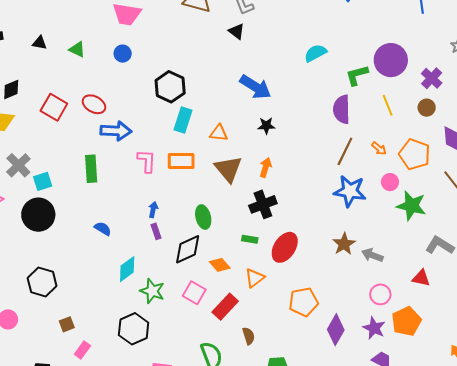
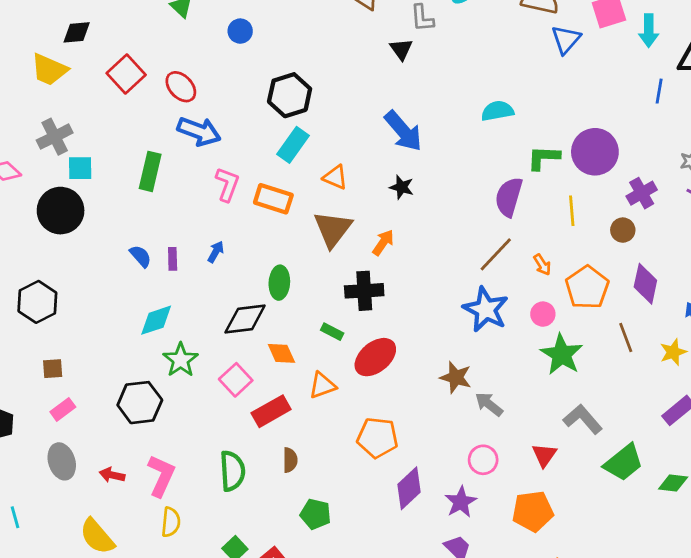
purple rectangle: (156, 231) -> (173, 259), moved
brown star: (344, 244) -> (456, 377), turned 30
red triangle: (421, 278) -> (544, 455), turned 36
orange pentagon: (406, 321) -> (533, 511), moved

